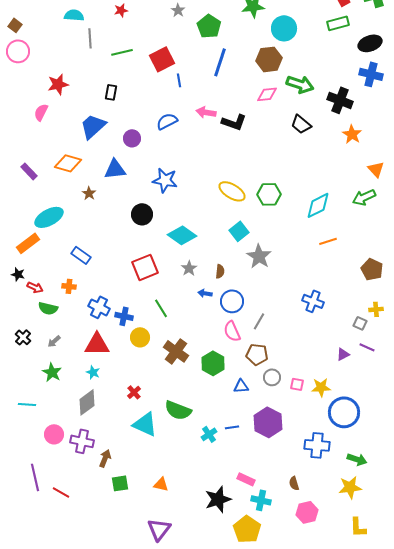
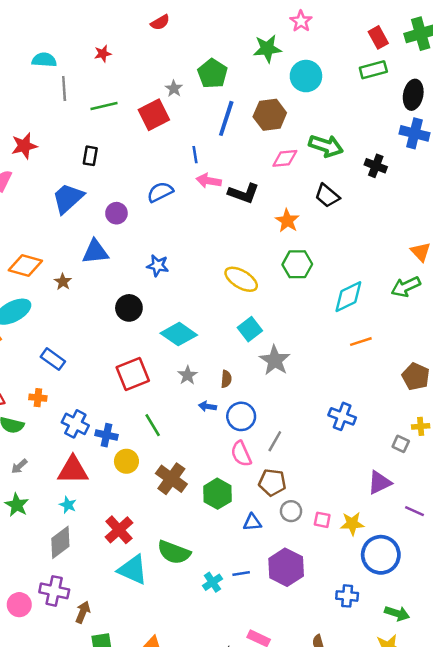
gray star: (178, 10) -> (174, 89), moved
black ellipse: (370, 43) -> (413, 95), turned -60
brown hexagon: (269, 59) -> (270, 115), moved
blue line: (179, 80) -> (195, 155), moved
black cross: (340, 100) -> (376, 166), size x0.7
orange star: (352, 134) -> (287, 221), moved
orange diamond: (68, 163) -> (25, 266), moved
blue star: (165, 180) -> (158, 266), size x0.7
green hexagon: (269, 194) -> (297, 264), moved
purple line: (367, 347) -> (414, 511), moved
purple triangle: (343, 354) -> (380, 482), size x1.5
red cross: (134, 392) -> (119, 530), size x1.6
pink circle: (54, 434) -> (19, 605), moved
blue cross: (317, 445) -> (347, 596), size x0.7

